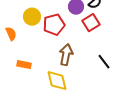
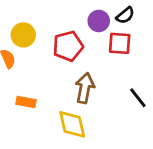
yellow circle: (32, 17) -> (23, 35), moved
red square: (91, 23) -> (120, 43), turned 36

